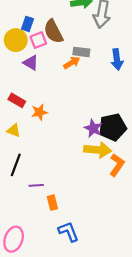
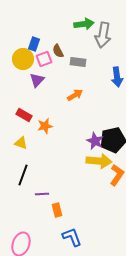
brown semicircle: (53, 31) -> (58, 51), size x0.6
gray rectangle: (81, 52) -> (78, 62), moved
purple triangle: (31, 63) -> (37, 80), turned 42
orange arrow: (72, 63) -> (75, 95), moved

